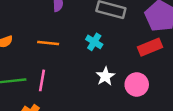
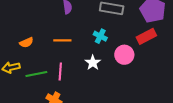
white star: (105, 76) -> (93, 63), moved
pink circle: (137, 84) -> (124, 55), moved

